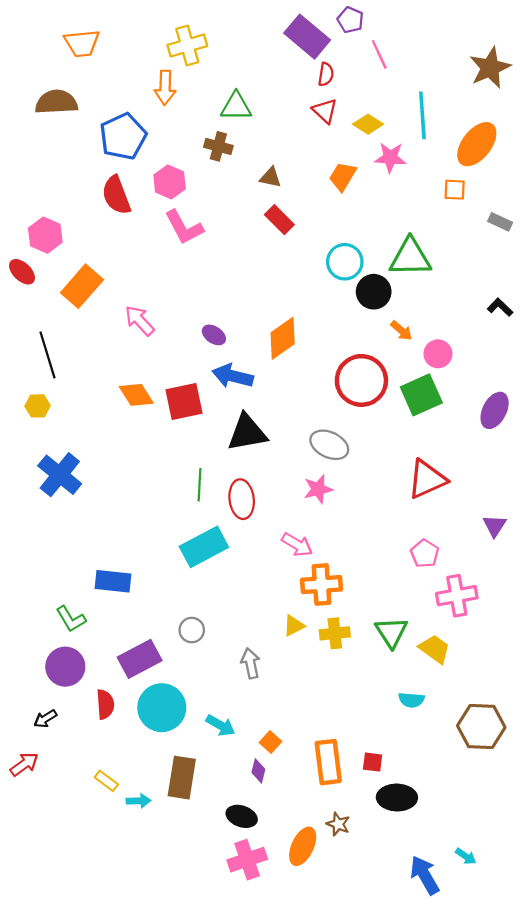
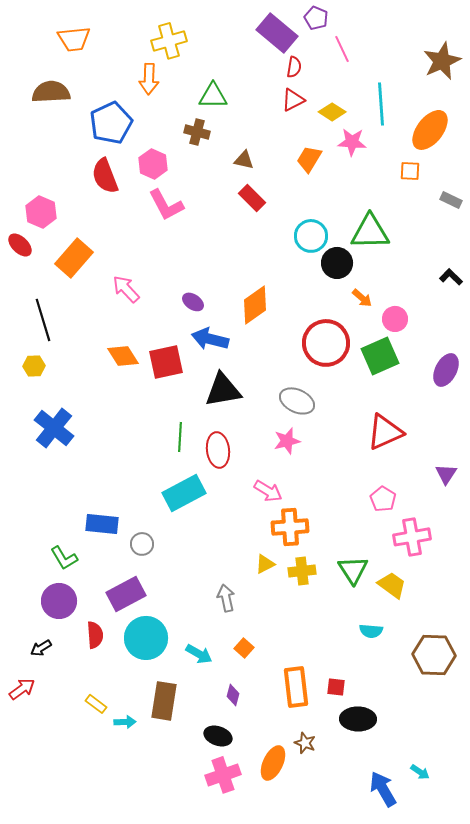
red triangle: (325, 111) -> (293, 100), turned 50
gray circle: (192, 630) -> (142, 544), moved
orange square: (270, 742) -> (244, 648), moved

